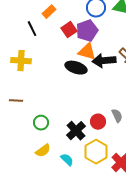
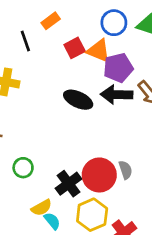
purple pentagon: (87, 31) -> (118, 68), moved
orange triangle: (87, 52) -> (99, 51), moved
red circle: (98, 122) -> (99, 175), size x1.6
yellow semicircle: (43, 151) -> (42, 208), moved

